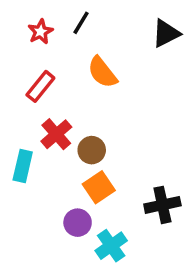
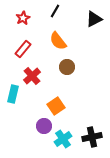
black line: (81, 23) -> (55, 11), moved
brown circle: (92, 150) -> (67, 67), moved
black cross: (162, 205) -> (92, 137), moved

